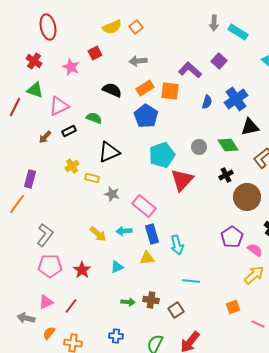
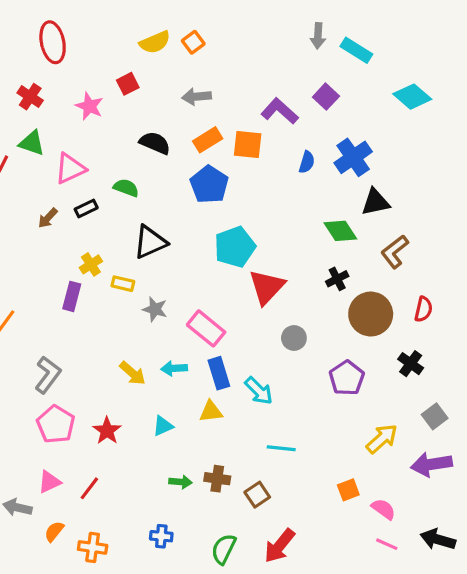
gray circle: (199, 147) -> (294, 338), moved
purple rectangle: (30, 179) -> (72, 296), moved
cyan arrow: (177, 245) -> (259, 391), turned -30
pink semicircle: (255, 250) -> (383, 509), moved
pink pentagon: (50, 266) -> (56, 424), turned 30
pink line: (258, 324) -> (387, 544), moved

